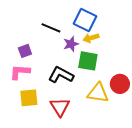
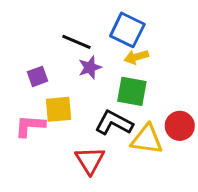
purple star: (71, 44) -> (90, 67), moved
pink L-shape: (20, 72) -> (30, 126), moved
black L-shape: (61, 75) -> (114, 123), moved
yellow square: (29, 98) -> (58, 109), moved

